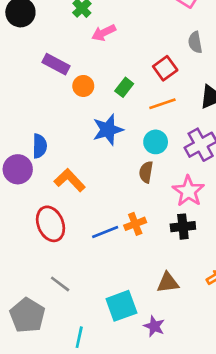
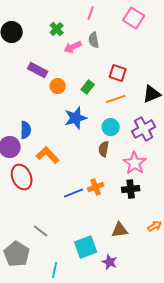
gray semicircle: (195, 42) -> (94, 40), moved
red square: (165, 68) -> (118, 73), turned -36
red ellipse: (51, 224) -> (22, 177), moved

